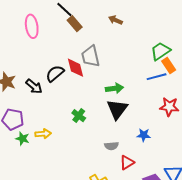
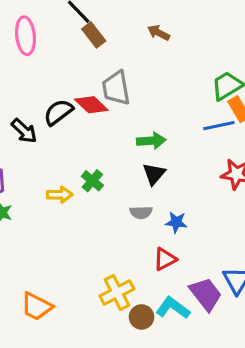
red diamond: (75, 68) -> (91, 105), turned -35
black triangle: (117, 109) -> (154, 174), size x0.7
yellow arrow: (43, 134) -> (60, 195), moved
blue star: (144, 135) -> (176, 222), moved
gray semicircle: (111, 146) -> (141, 212), moved

